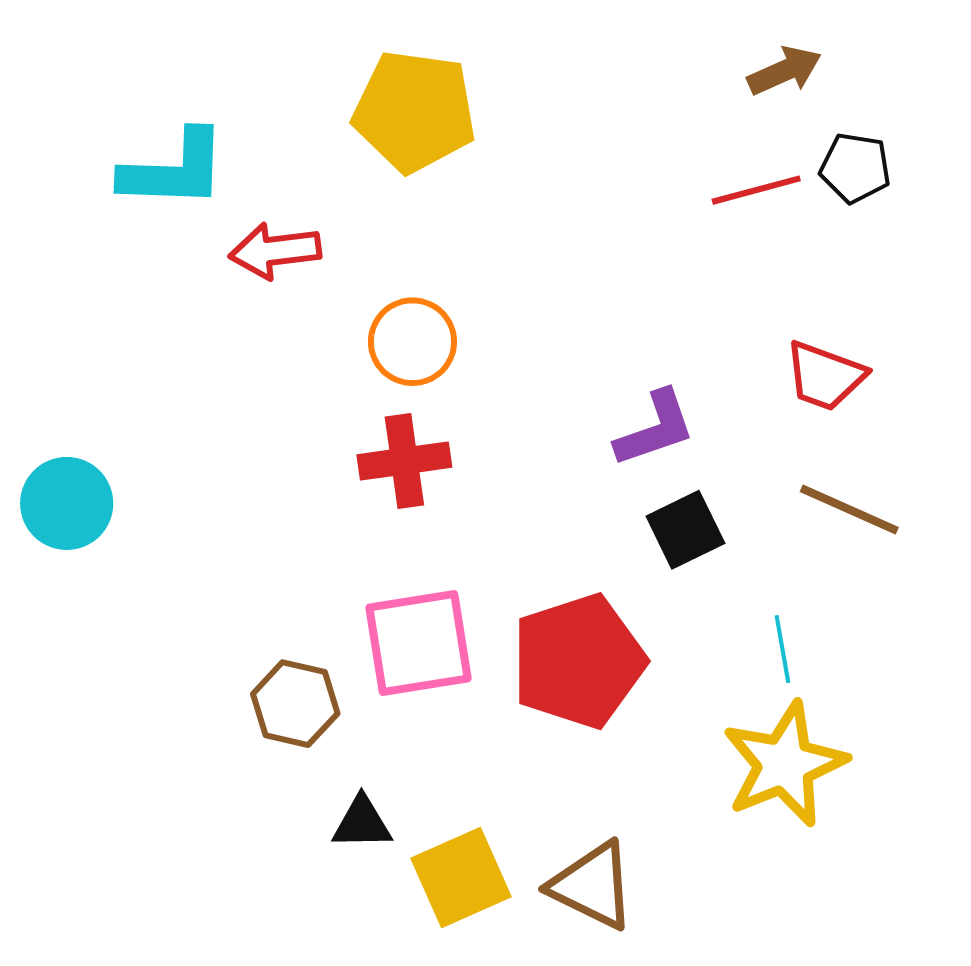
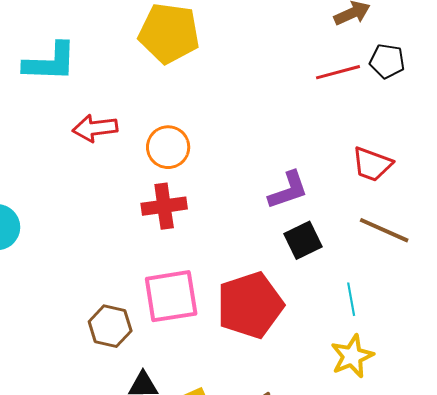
red arrow: (275, 251) -> (95, 128), moved
yellow star: (784, 764) -> (352, 356), size x0.7

